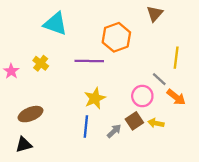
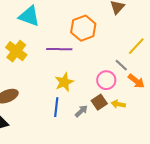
yellow line: (176, 58) -> (136, 46), turned 36
yellow cross: (41, 63) -> (16, 51), size x1.5

